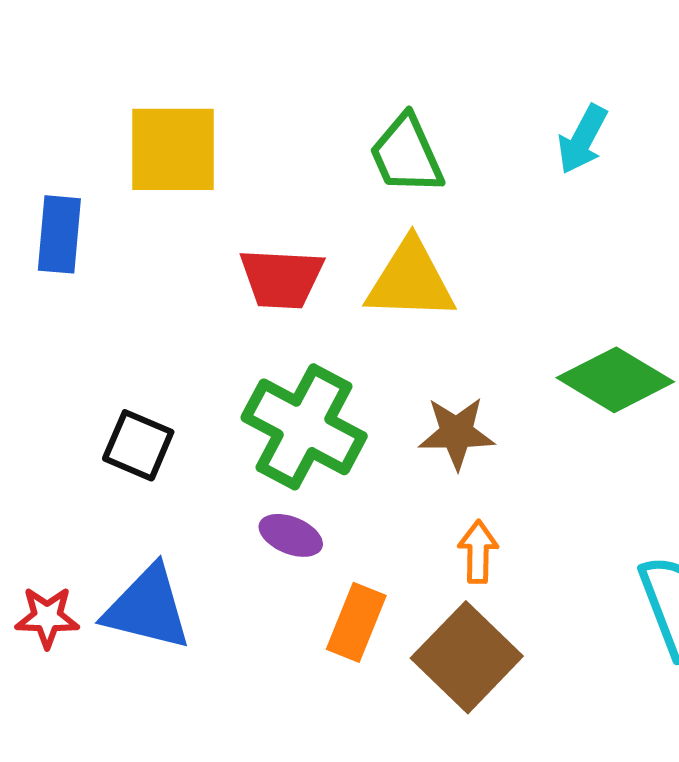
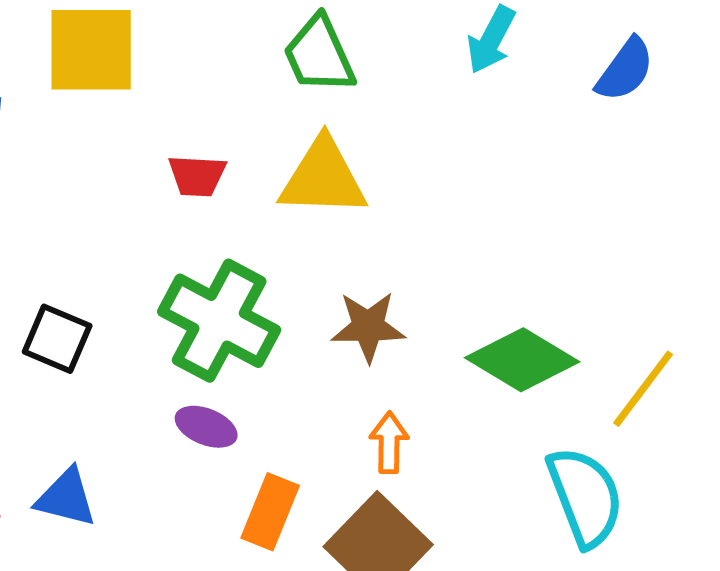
red trapezoid: (282, 278) -> (197, 176), size x0.7
green diamond: (615, 380) -> (522, 360), moved
blue triangle: (147, 608) -> (66, 498), size x0.7

